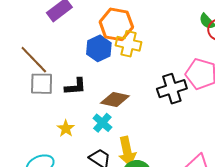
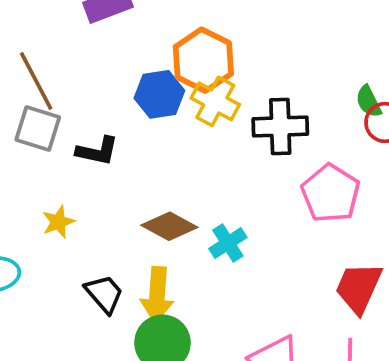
black cross: (172, 89) -> (280, 126), moved
brown diamond: (115, 100) -> (169, 226), moved
cyan cross: (102, 123) -> (228, 243), moved

